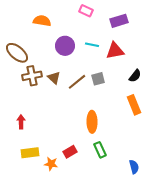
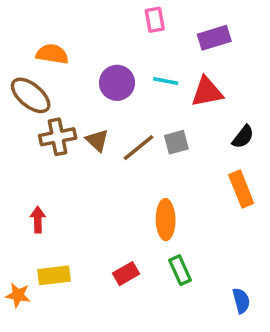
pink rectangle: (86, 11) -> (155, 20), turned 56
orange semicircle: (42, 21) -> (52, 54), moved
orange star: (51, 164) -> (18, 295), moved

